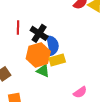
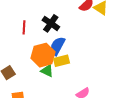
black cross: (39, 33) -> (51, 23), moved
blue semicircle: (53, 45) -> (57, 46), turned -144

